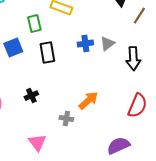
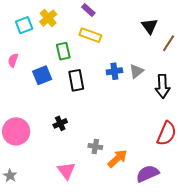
orange arrow: (88, 101) -> (117, 159), moved

